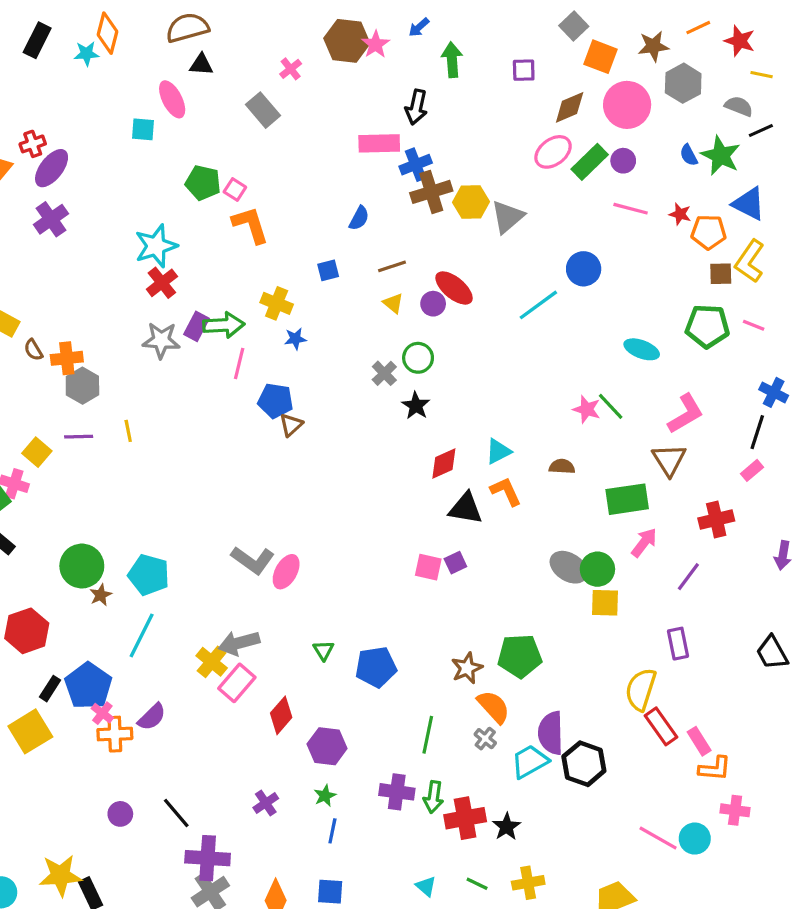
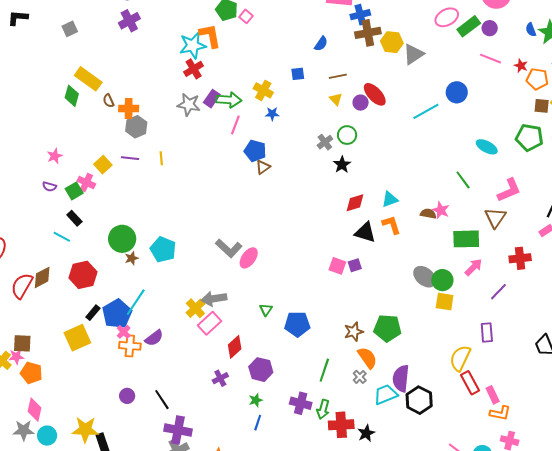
orange L-shape: (250, 225) -> (210, 36), moved
pink star: (587, 409) -> (441, 210), moved
cyan line: (142, 635) -> (136, 302), moved
purple cross: (266, 803) -> (220, 378), moved

